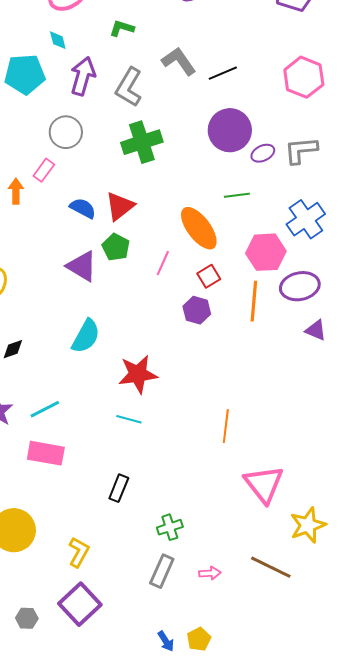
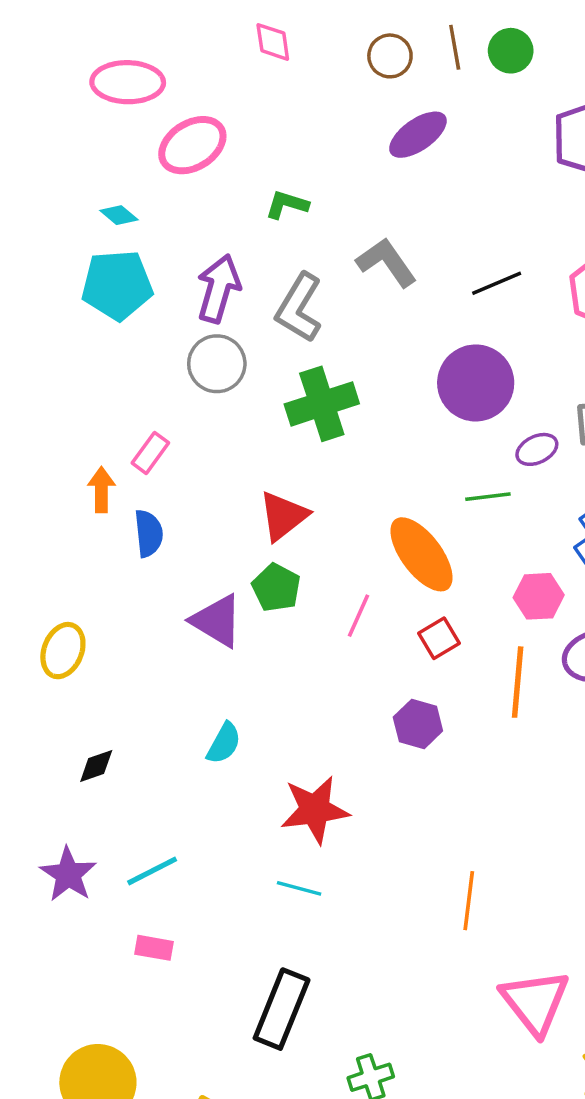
cyan diamond: (58, 40) -> (119, 215), moved, turned -35
black line: (223, 73) -> (497, 283), moved
gray circle: (66, 132) -> (217, 364), moved
purple ellipse: (263, 153) -> (537, 449), moved
blue semicircle: (83, 208) -> (149, 533), moved, turned 56
pink hexagon: (266, 252) -> (539, 596), size x0.7
purple hexagon: (197, 310) -> (418, 724), moved
cyan semicircle: (86, 336) -> (224, 743), size x0.7
pink rectangle: (46, 453) -> (154, 948), size x0.6
black rectangle: (119, 488) -> (282, 1009), size x1.6

